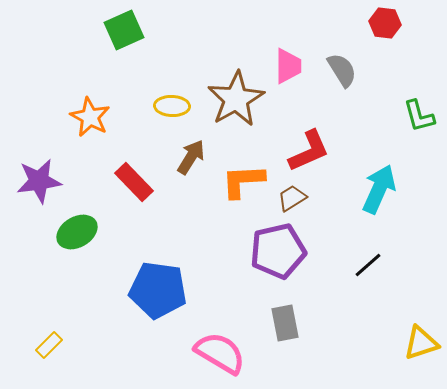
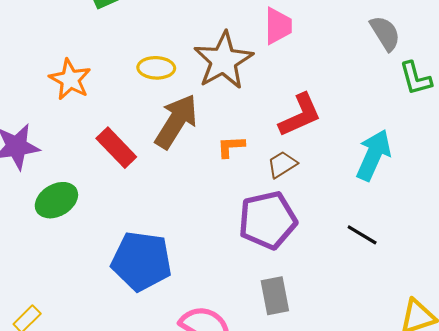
gray semicircle: (342, 70) -> (385, 33), moved
brown arrow: (191, 157) -> (176, 121), size x1.5
orange L-shape: (243, 181) -> (231, 147), size x0.6
black line: (368, 265) -> (362, 235), turned 72

